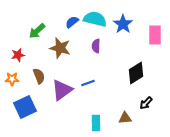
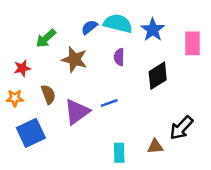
black diamond: (136, 73) -> (158, 76), moved
black arrow: (146, 103) -> (181, 128), size x1.5

